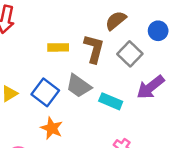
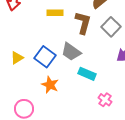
yellow rectangle: (58, 47) -> (55, 13), moved
cyan rectangle: (111, 101) -> (87, 74), moved

